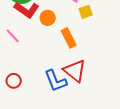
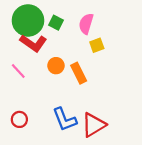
orange circle: (48, 18) -> (56, 66), moved
red triangle: (75, 71) -> (94, 125), moved, turned 50

